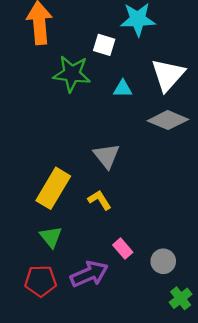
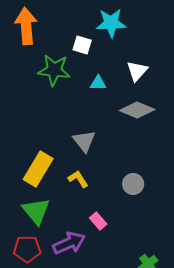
white triangle: (168, 75) -> (137, 71), size x0.7
green triangle: (51, 237) -> (36, 211), size x1.4
gray circle: (163, 261) -> (133, 184), moved

